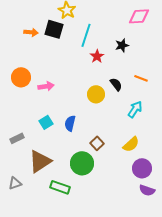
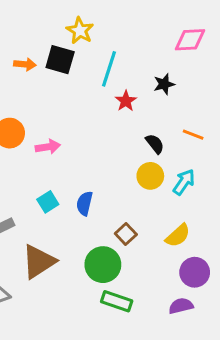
yellow circle: (96, 94) -> (150, 176), moved
green rectangle: (60, 187) -> (117, 301), moved
purple semicircle: (147, 190) -> (181, 306), moved, turned 147

